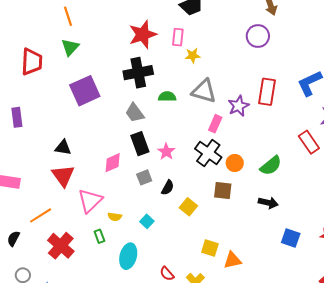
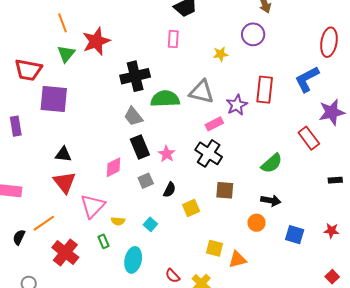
red star: (143, 34) -> (96, 41), moved
yellow star: (193, 56) -> (221, 54), moved
red trapezoid: (32, 62) -> (28, 70), turned 100
purple square: (85, 91) -> (54, 99), moved, turned 32
green semicircle: (167, 97) -> (165, 99), size x1.6
pink rectangle: (215, 124) -> (214, 124), turned 42
orange circle: (235, 163) -> (257, 223), moved
yellow square: (188, 207) -> (191, 208), turned 30
black semicircle: (13, 239) -> (19, 237), moved

